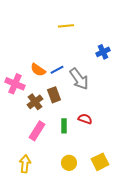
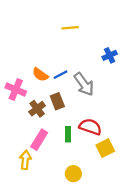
red semicircle: (85, 119) -> (90, 127), size x1.5
yellow square: (100, 162) -> (105, 148), moved
yellow arrow: (25, 164) -> (25, 160), moved

